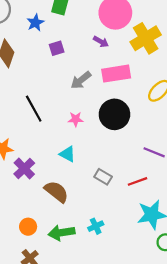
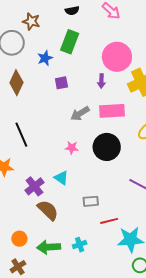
purple arrow: (101, 42) -> (101, 81), turned 56
black line: (34, 109) -> (21, 135), moved
purple cross: (24, 168) -> (34, 186), moved
gray rectangle: (103, 177) -> (91, 201), turned -42
red line: (138, 181) -> (109, 221), moved

